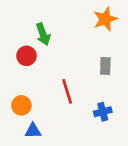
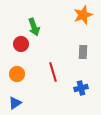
orange circle: (21, 105) -> (17, 74), moved
blue triangle: (33, 131) -> (15, 103), moved, turned -32

